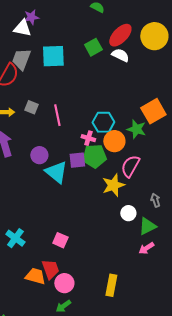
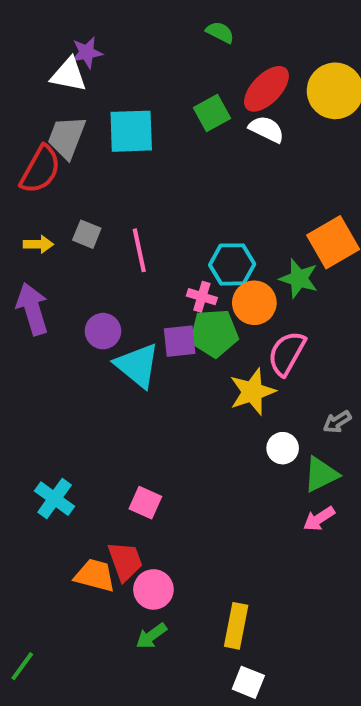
gray arrow: (155, 200) -> (337, 422), turned -104
yellow rectangle: (111, 285) -> (236, 626), moved

